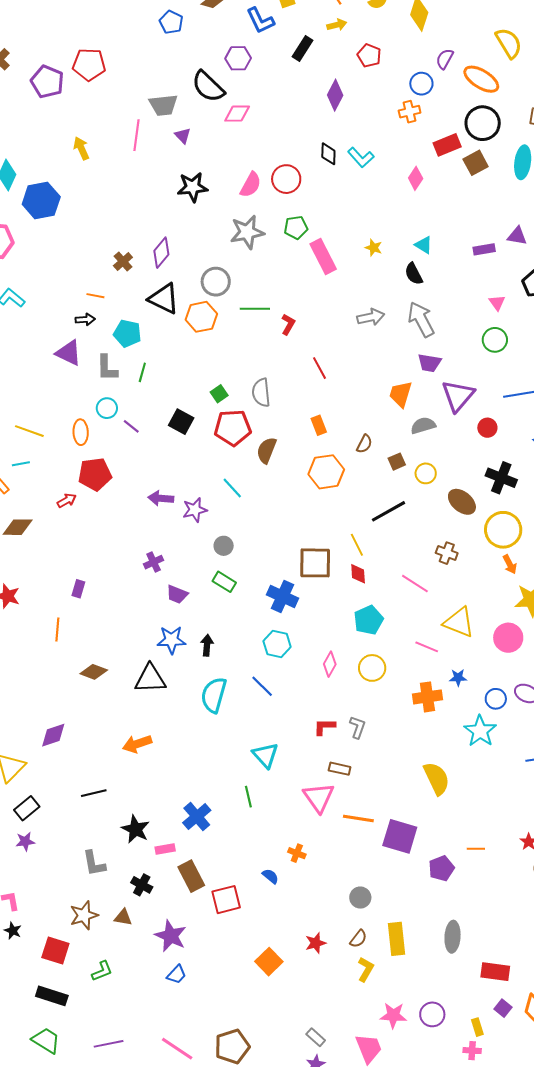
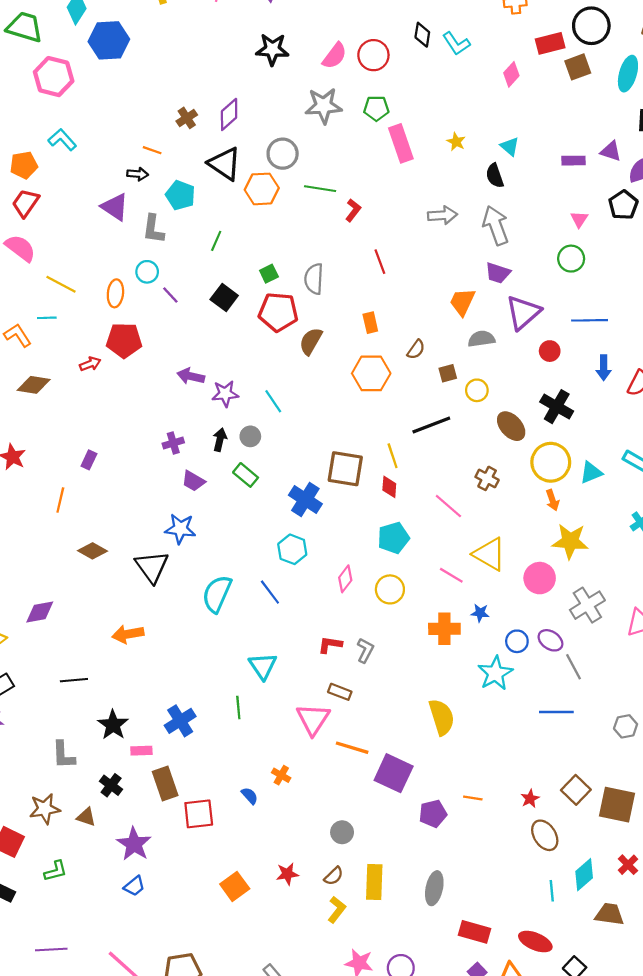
green line: (142, 372) -> (216, 241), moved
cyan line: (232, 488) -> (273, 401), moved
black arrow: (207, 645) -> (220, 440), moved
black triangle: (150, 679) -> (152, 567), turned 48

